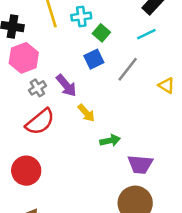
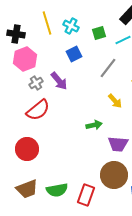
cyan cross: (81, 17) -> (71, 26), turned 35
green square: (101, 33) -> (99, 33), moved, turned 32
blue square: (94, 59) -> (74, 54), moved
yellow arrow: (86, 113) -> (115, 101), moved

